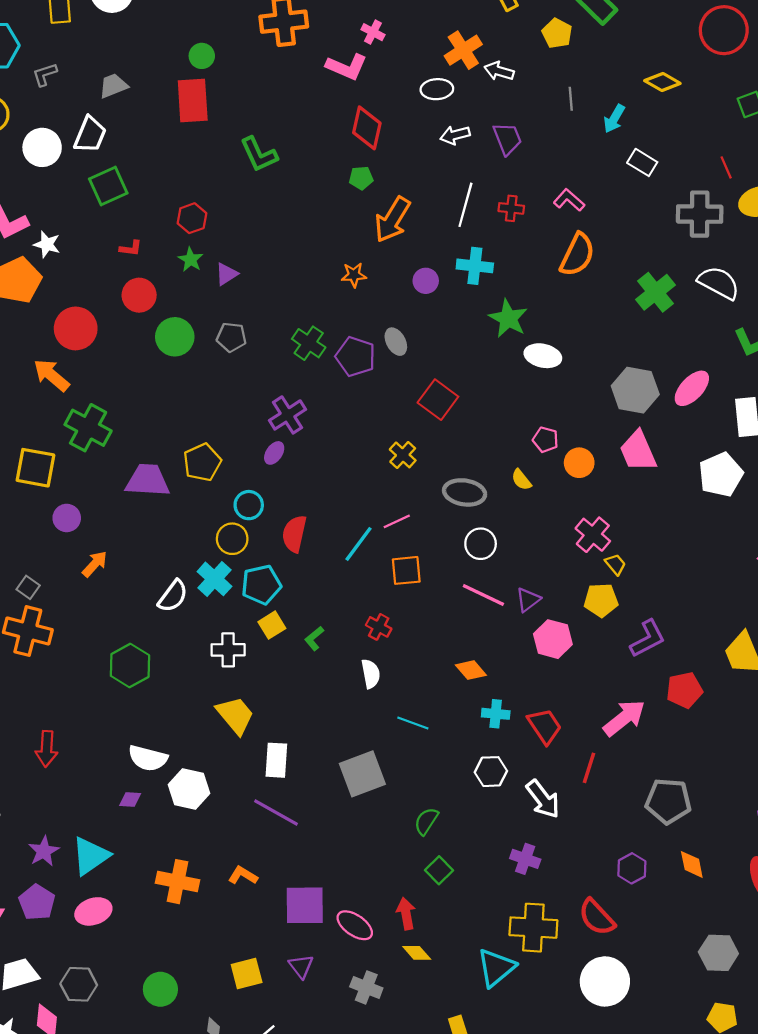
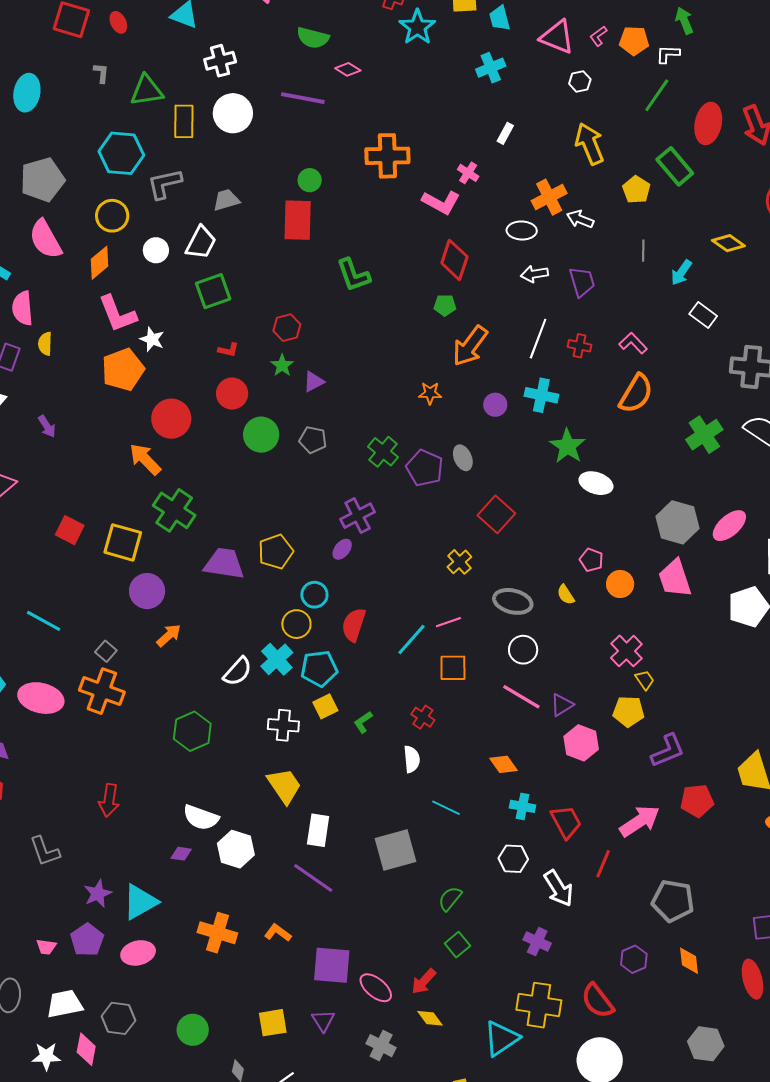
gray L-shape: (45, 74) -> (165, 184), size x1.5
white circle: (42, 147) -> (156, 250), size x0.7
purple circle: (67, 518) -> (147, 591), size x1.4
red arrow: (406, 914) -> (424, 981), turned -132

